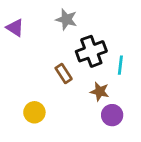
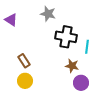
black cross: (91, 51) -> (66, 37), turned 30
brown rectangle: (64, 73) -> (24, 61), moved

